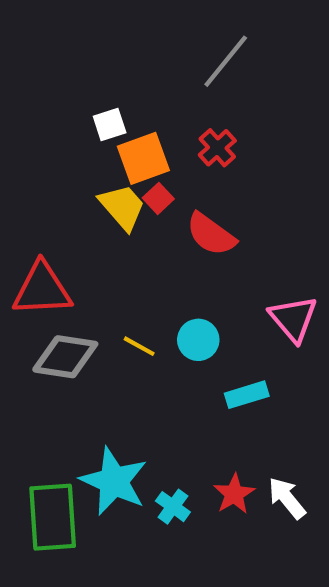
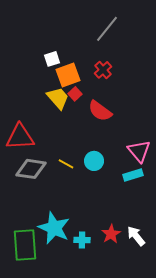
cyan rectangle: (247, 395) -> (133, 175), moved
cyan cross: (173, 507) -> (82, 240), turned -35

